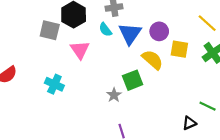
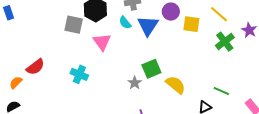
purple circle: (159, 31) -> (171, 12), moved
yellow square: (179, 49) -> (191, 24), moved
yellow semicircle: (152, 60) -> (176, 85), moved

